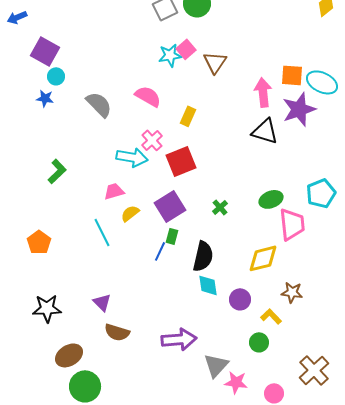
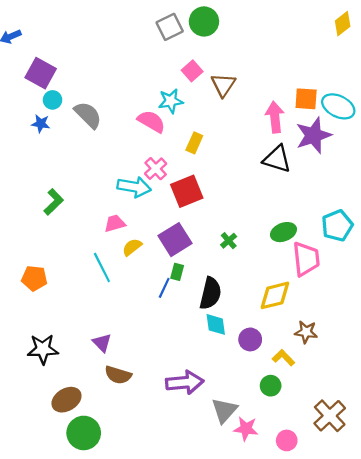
cyan star: (170, 55) -> (171, 101), moved
gray semicircle: (99, 104) -> (88, 115), moved
orange pentagon: (39, 242) -> (34, 278), turned -30

